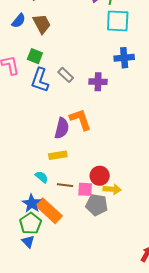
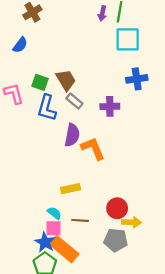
brown trapezoid: (42, 24) -> (66, 80), moved
purple semicircle: (62, 128) -> (72, 135), moved
pink square: (85, 189) -> (54, 228), moved

